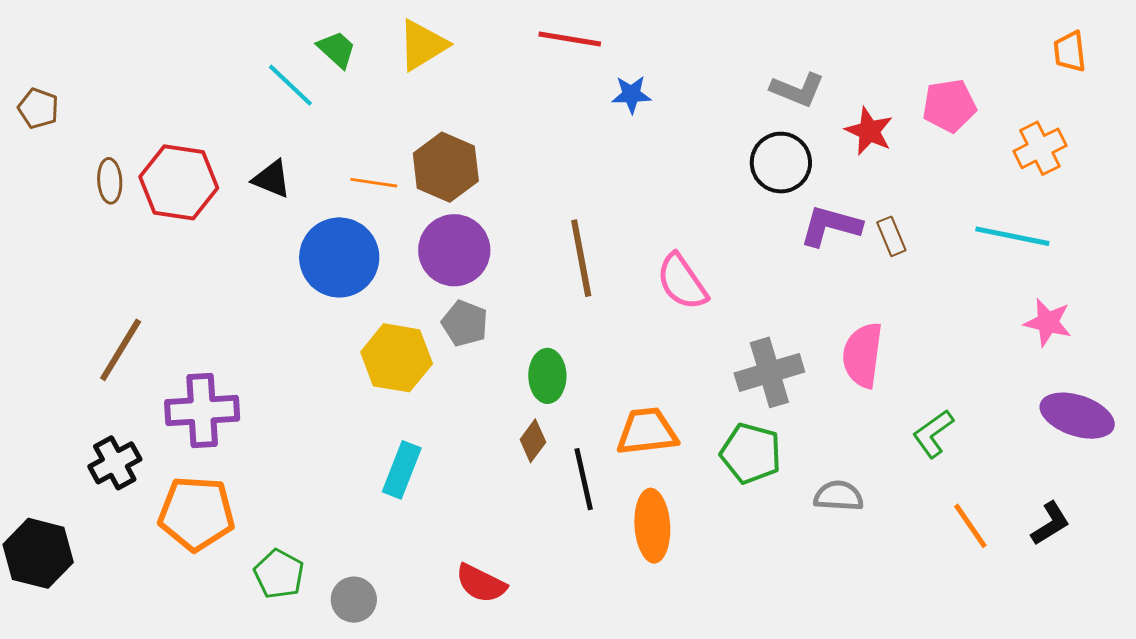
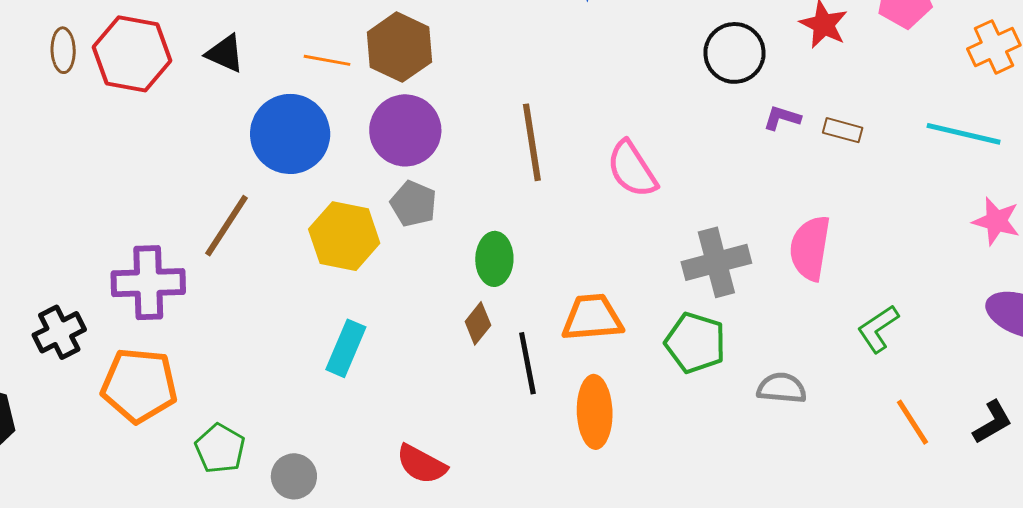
purple L-shape: (830, 226) -> (782, 118), size x0.6
brown rectangle: (891, 236) -> (843, 130), turned -54
brown line: (121, 350) -> (226, 226), moved

